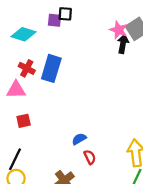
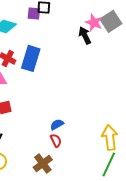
black arrow: (123, 44) -> (85, 35), moved, turned -36
red semicircle: (90, 157) -> (56, 140), moved

